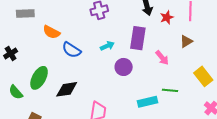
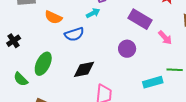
purple rectangle: (138, 38) -> (140, 19), turned -65
cyan arrow: (107, 46) -> (93, 13), moved
blue semicircle: (71, 50) -> (74, 34), turned -48
black diamond: (67, 89) -> (84, 69), moved

